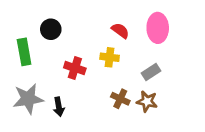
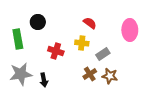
pink ellipse: (158, 28) -> (130, 30), moved
gray rectangle: (151, 72) -> (103, 54), moved
brown cross: (120, 99) -> (90, 74), turned 32

